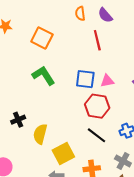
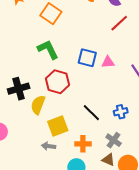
red line: (97, 40) -> (119, 23), moved, turned 54
red hexagon: (97, 106) -> (58, 82), moved
black cross: (18, 120) -> (19, 89), size x1.5

